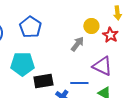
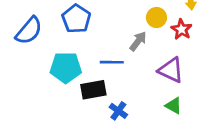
blue line: (79, 83) -> (112, 62), moved

